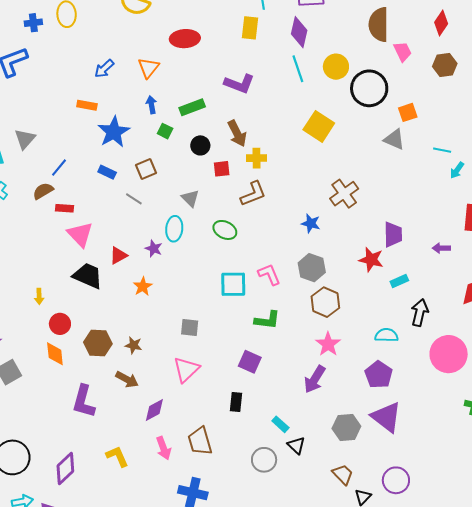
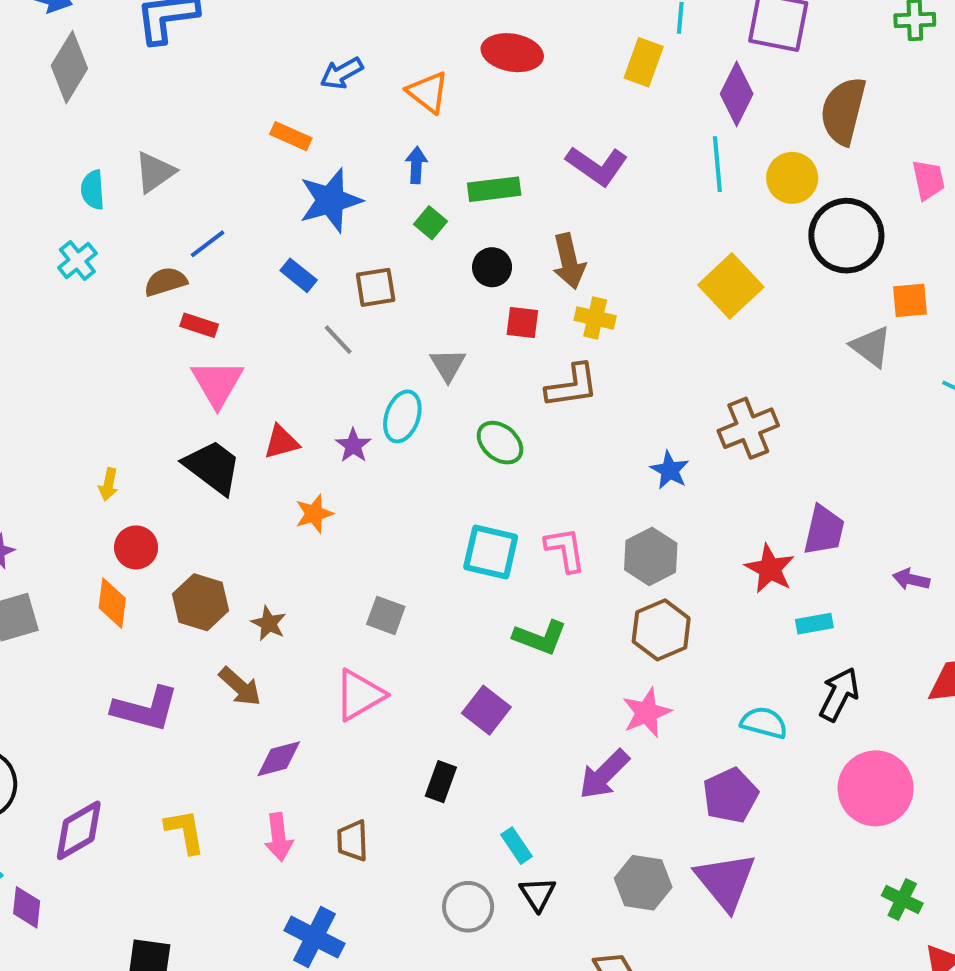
brown semicircle: (379, 24) -> (843, 111), moved
orange triangle: (148, 68) -> (428, 92), turned -45
purple L-shape: (84, 401) -> (145, 709), turned -104
brown trapezoid: (200, 441) -> (353, 841), size x0.7

